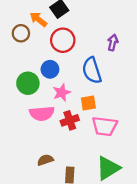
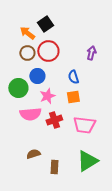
brown circle: (21, 33) -> (27, 53), moved
blue semicircle: (92, 70) -> (73, 77), size x0.6
orange square: (88, 103) -> (73, 97), moved

